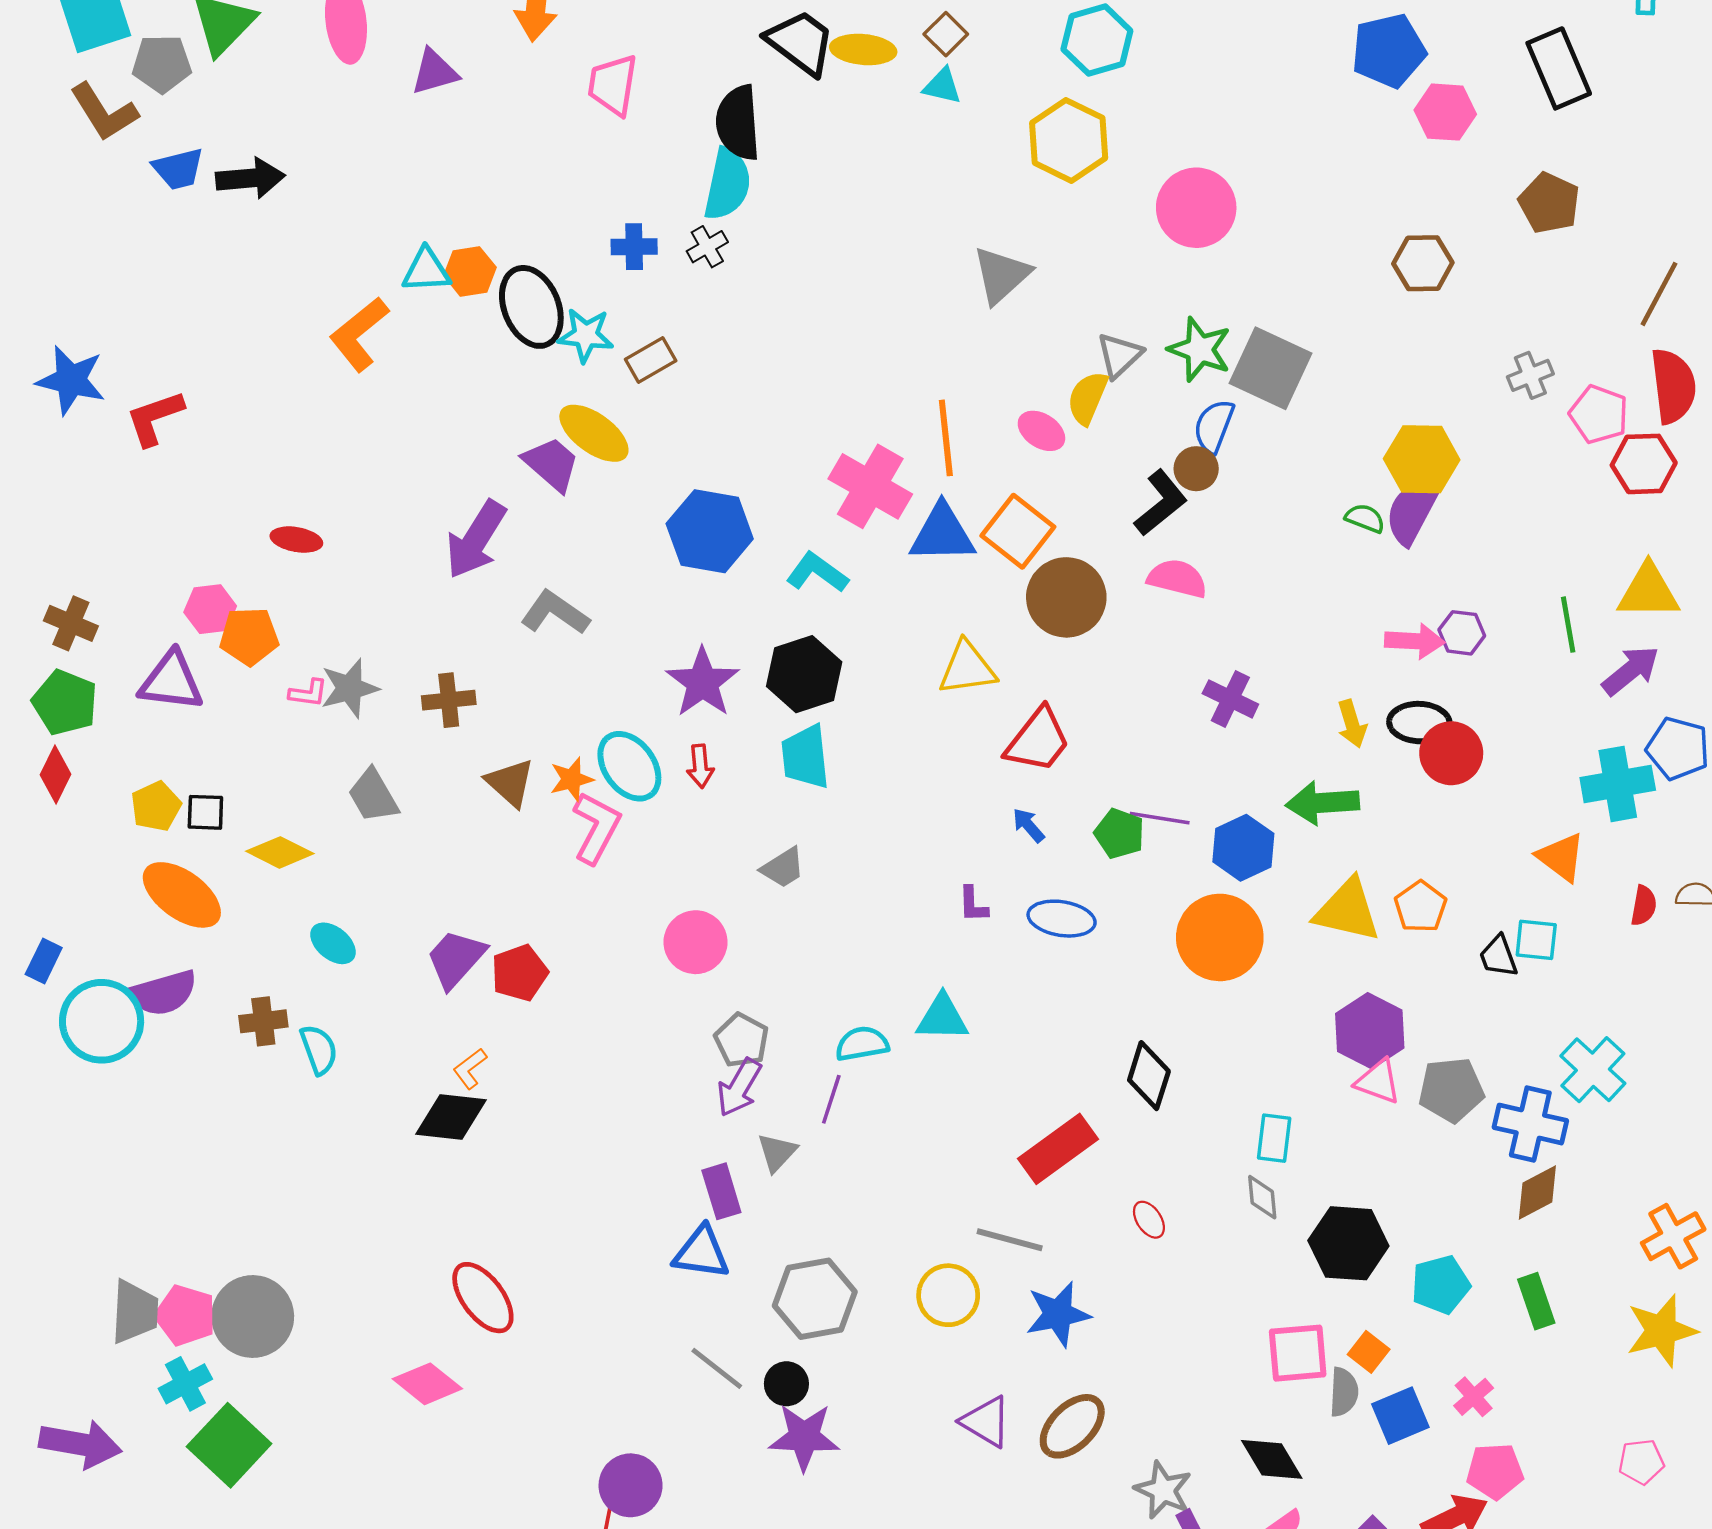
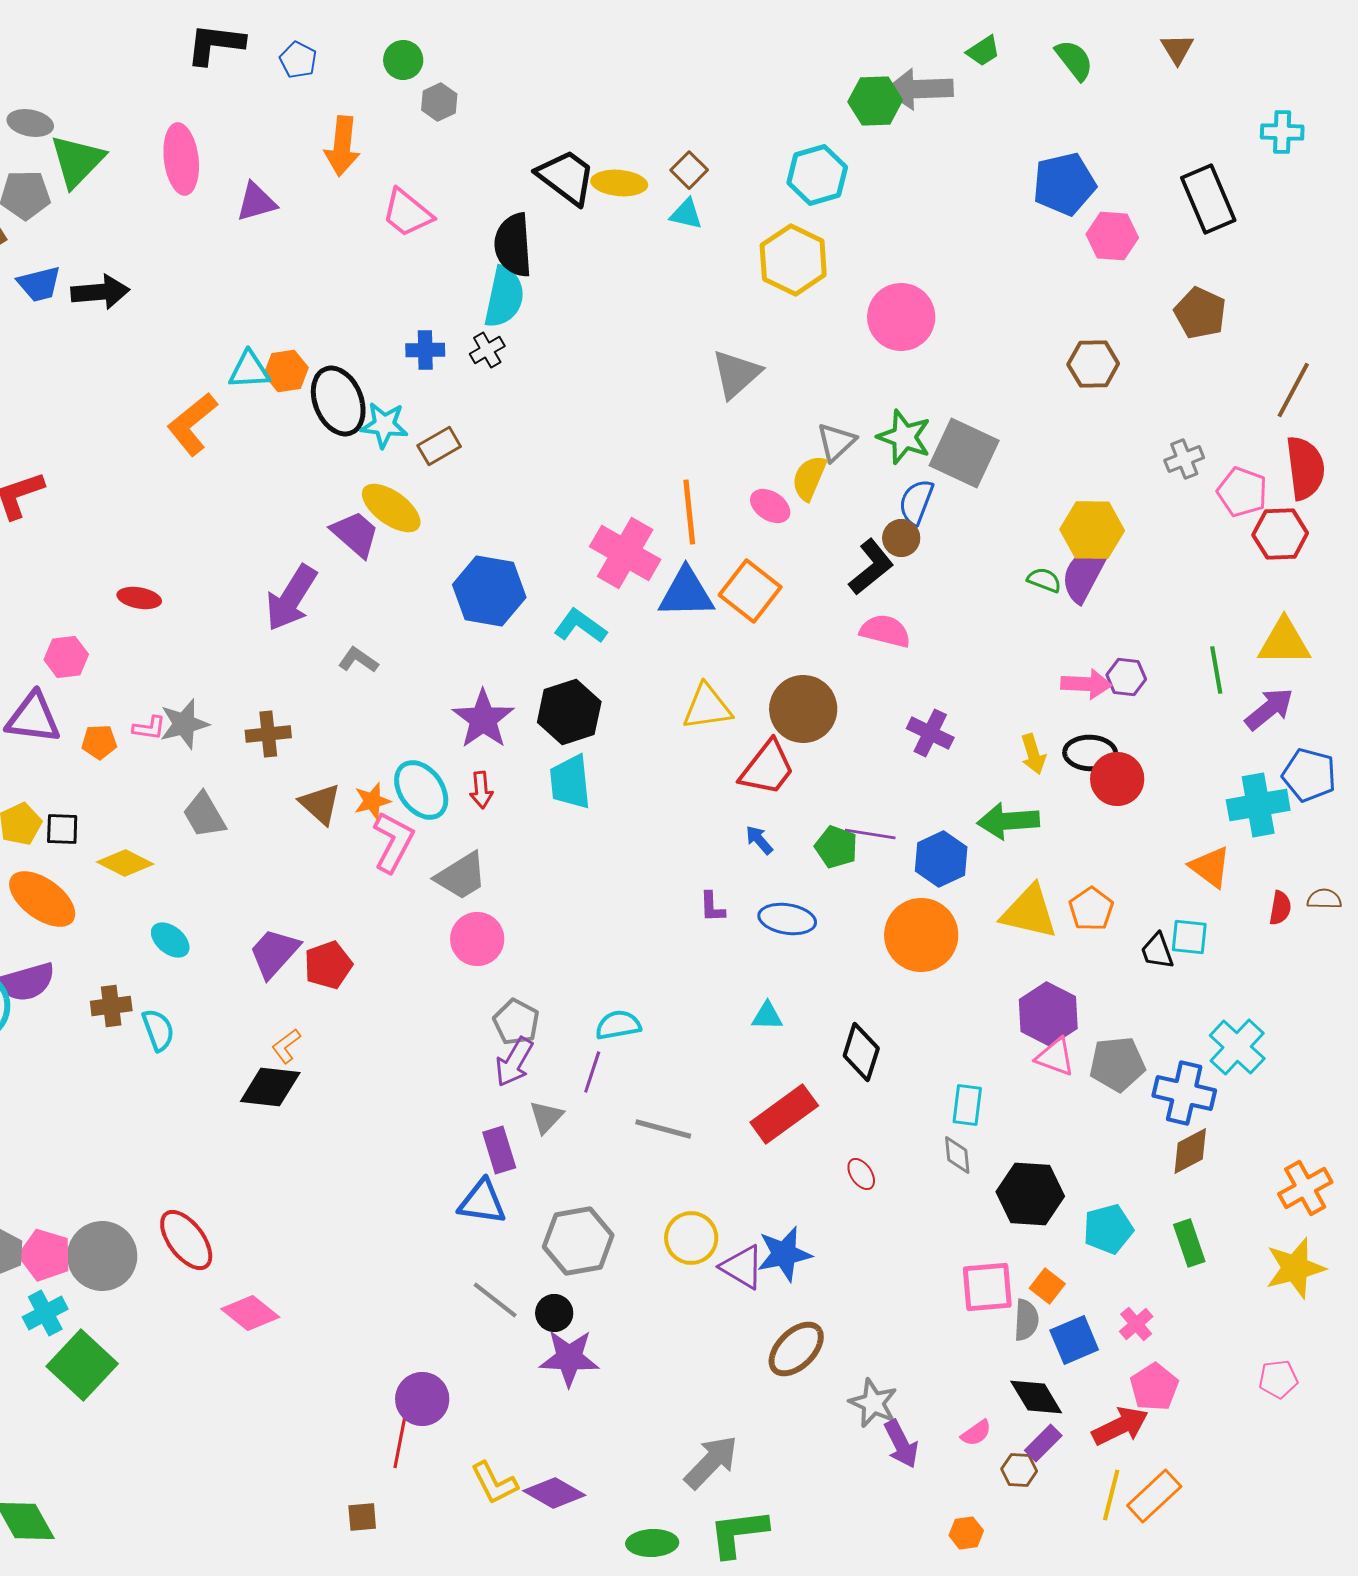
pink trapezoid: (613, 85) -> (407, 213), turned -60
brown circle: (1066, 597) -> (803, 709), moved
gray L-shape: (555, 613) -> (358, 660), size x0.7
orange pentagon: (249, 636) -> (99, 742), moved, size x0.7
gray trapezoid: (783, 868) -> (461, 876), moved, size x1.4
cyan triangle: (942, 1018) -> (767, 1016), moved, size x0.7
gray line: (1010, 1240) -> (663, 1129), moved
red ellipse: (483, 1298) -> (186, 1240), moved
purple triangle: (986, 1422) -> (742, 1267), moved
black diamond: (1272, 1459) -> (1036, 1397), moved
pink pentagon: (1495, 1471) -> (1154, 1387), turned -30

